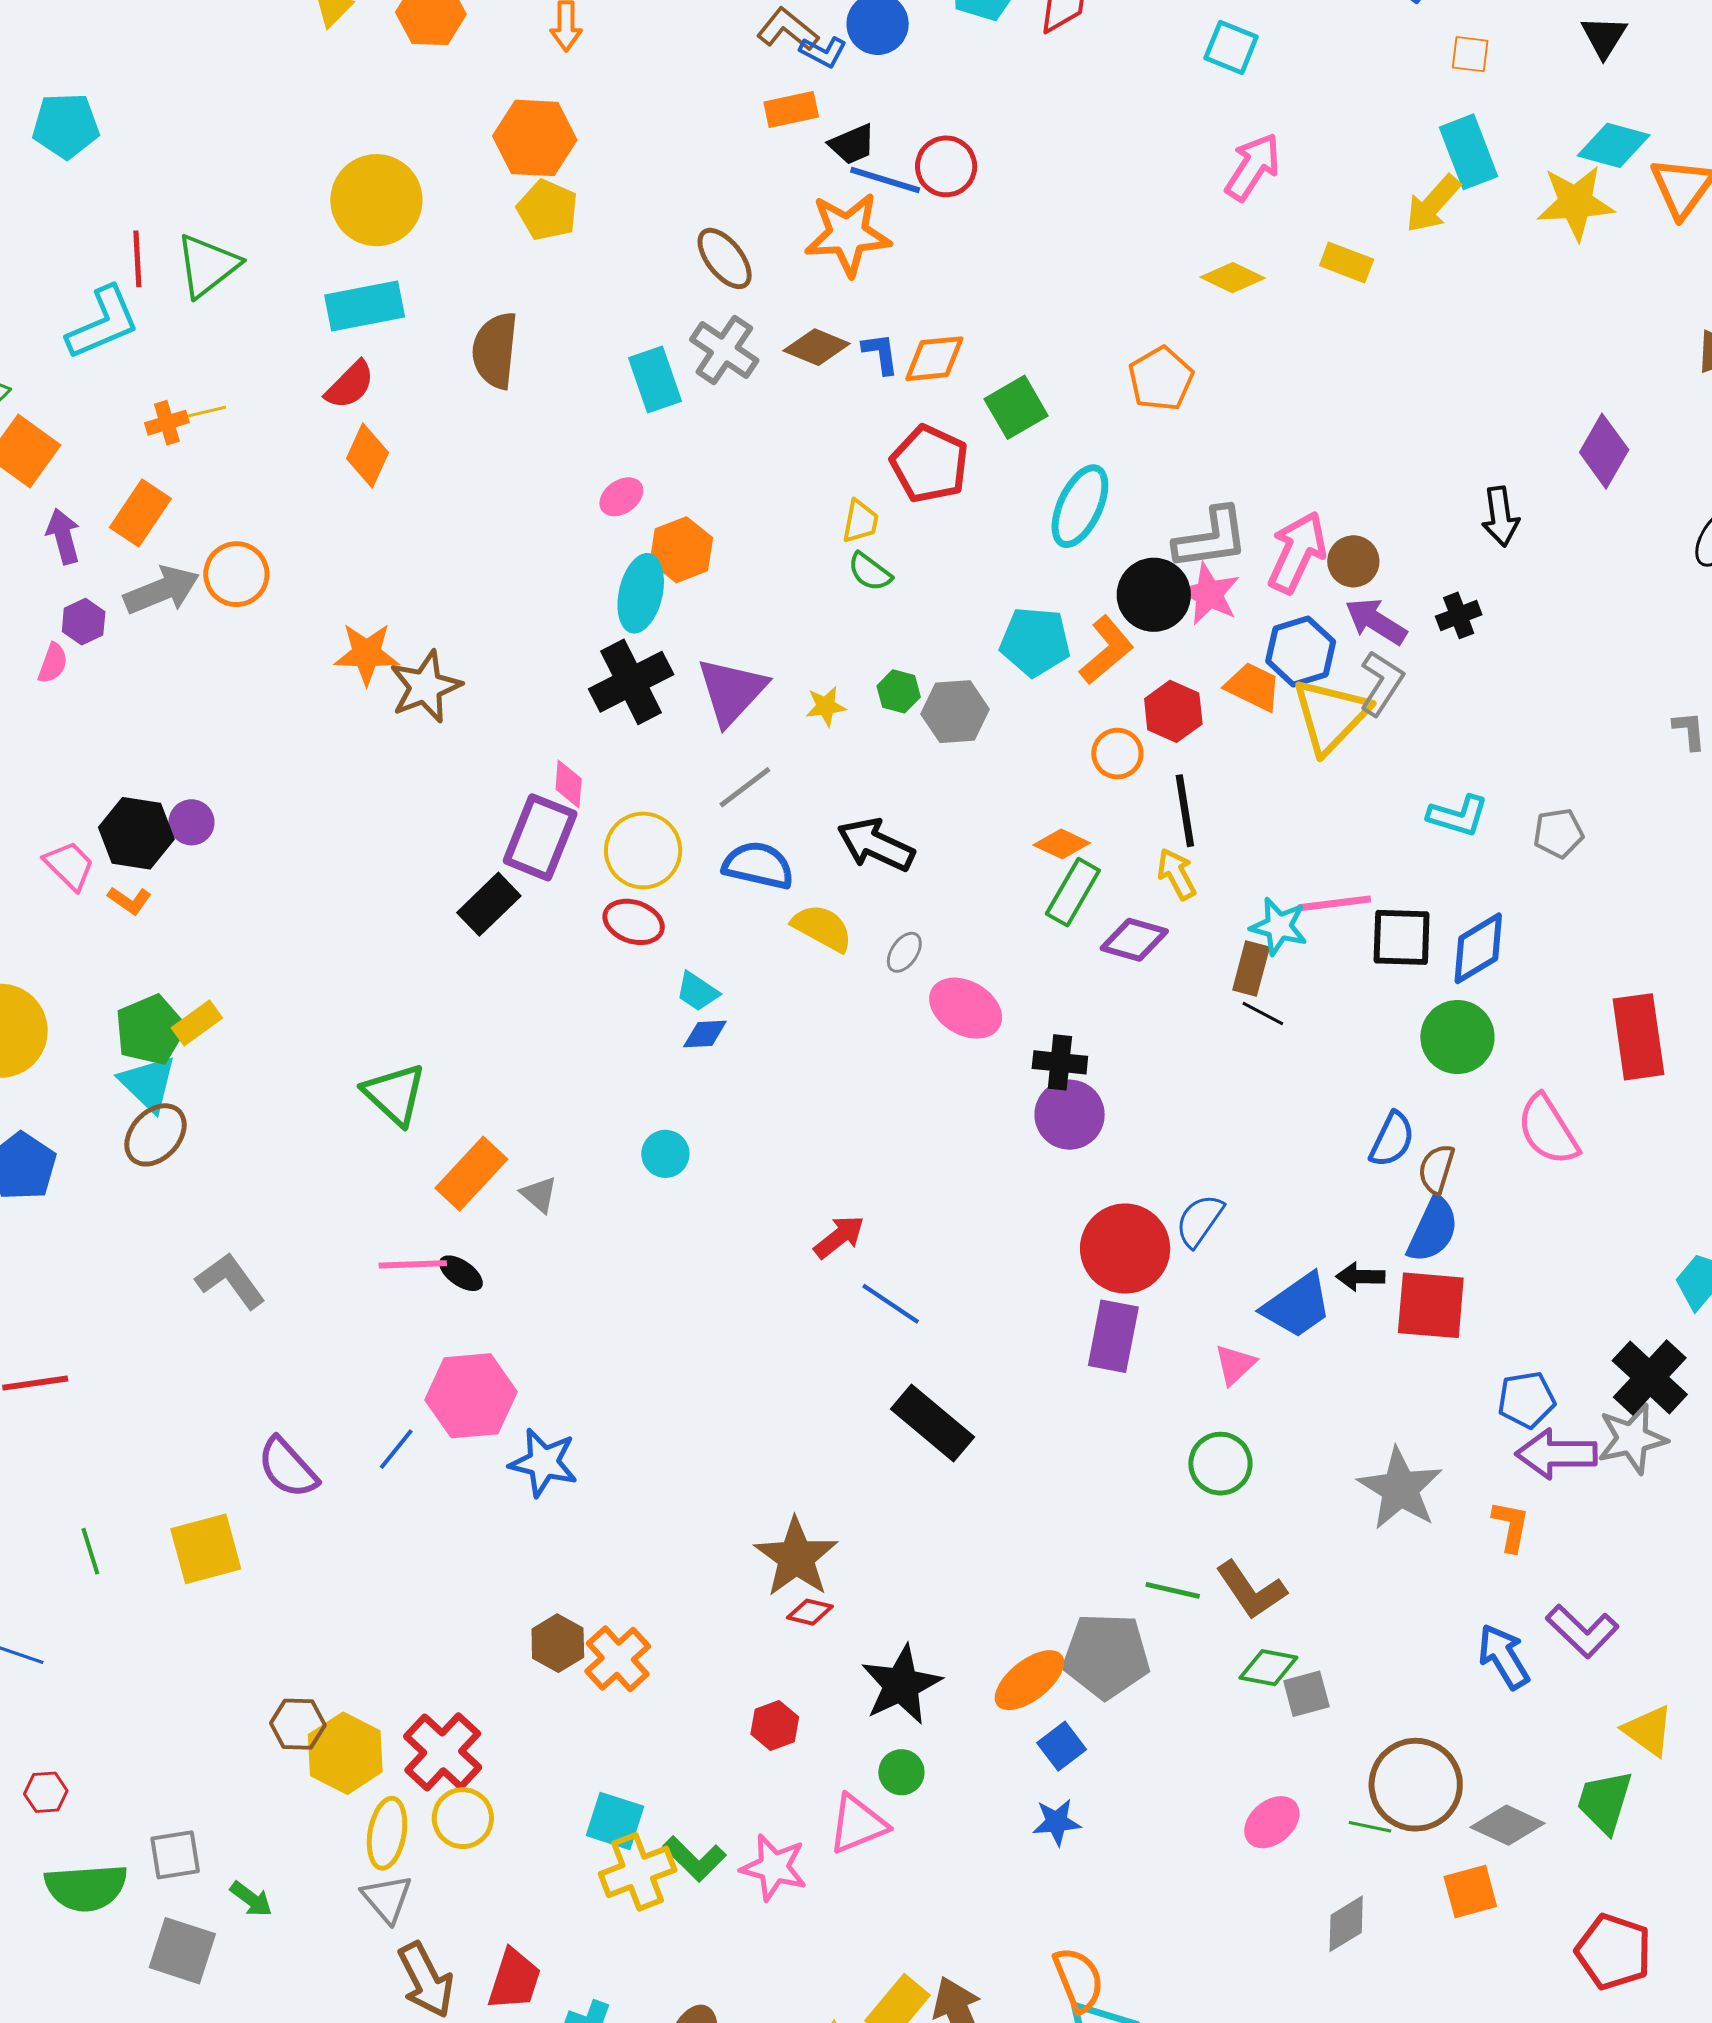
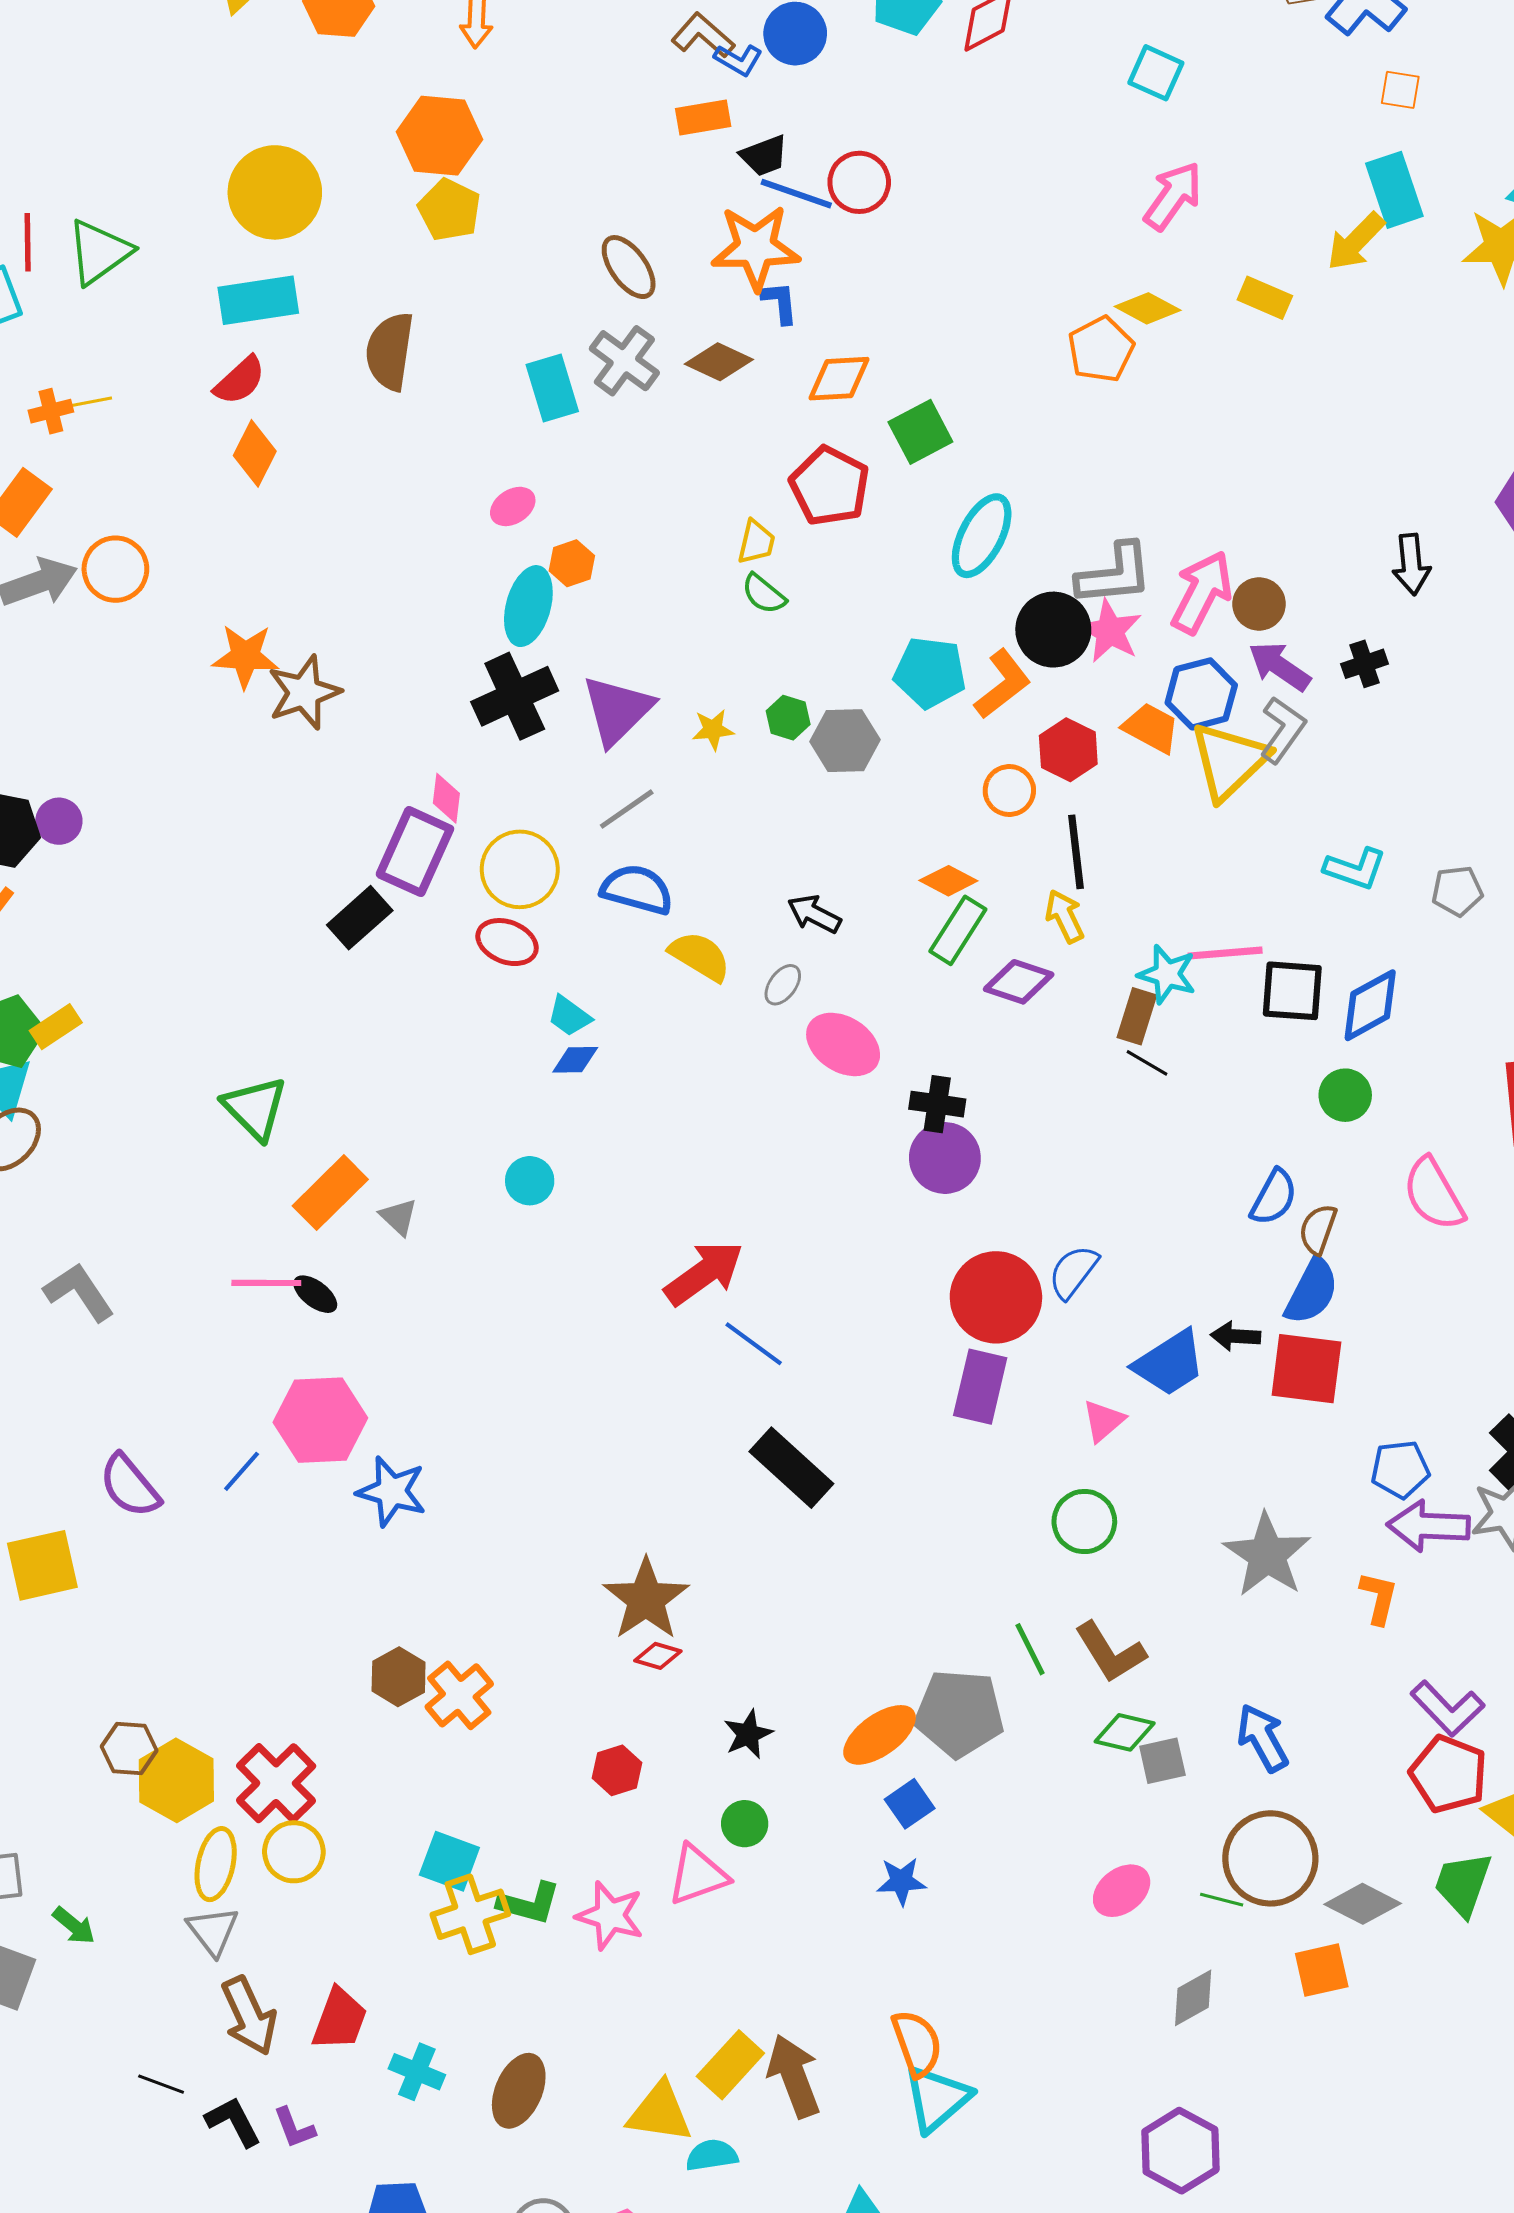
blue L-shape: (881, 353) -> (780, 302), moved
orange pentagon: (1161, 379) -> (1101, 349), moved
orange hexagon: (681, 550) -> (572, 563), size x0.7
black arrow: (876, 845) -> (814, 914), moved, size x0.7
green circle: (1457, 1037) -> (1345, 1095), size x0.7
red arrow: (839, 1237) -> (704, 1273), size x1.5
green line: (1173, 1590) -> (1030, 1649), turned 48
blue arrow: (1504, 1657) -> (1263, 1738), moved
black star: (901, 1685) -> (748, 1734), size x0.6
green L-shape: (694, 1859) -> (529, 1903), turned -32
red pentagon: (1614, 1952) -> (1449, 1774), moved

